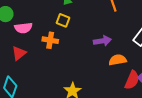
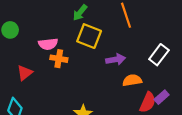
yellow square: (63, 20) -> (89, 36), moved, size x1.6
pink semicircle: (23, 28) -> (48, 44), moved

